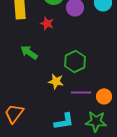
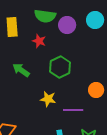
green hexagon: (75, 61) -> (60, 67), moved
orange circle: (104, 96) -> (96, 90), moved

